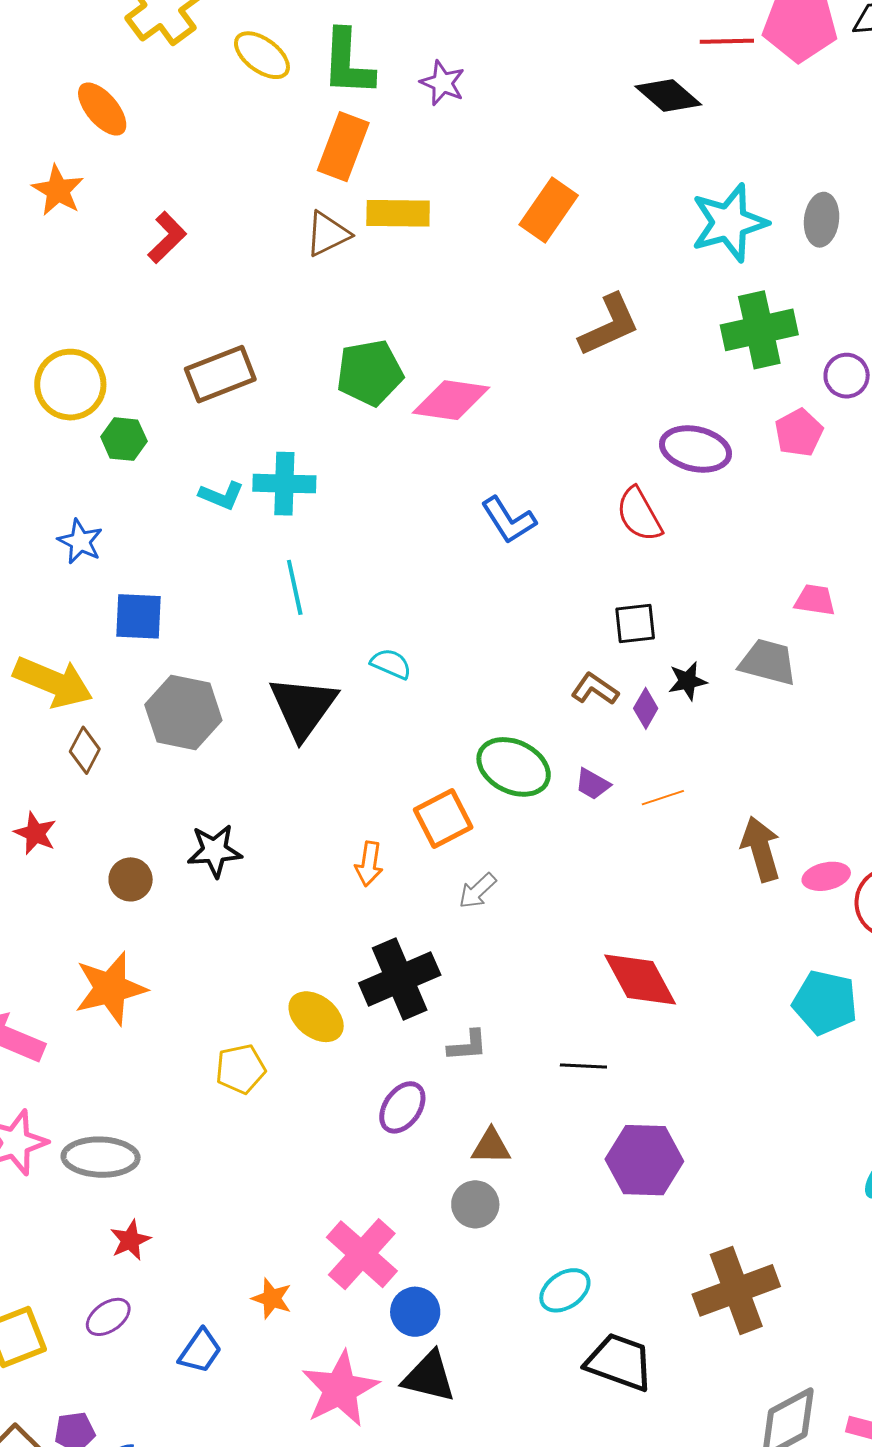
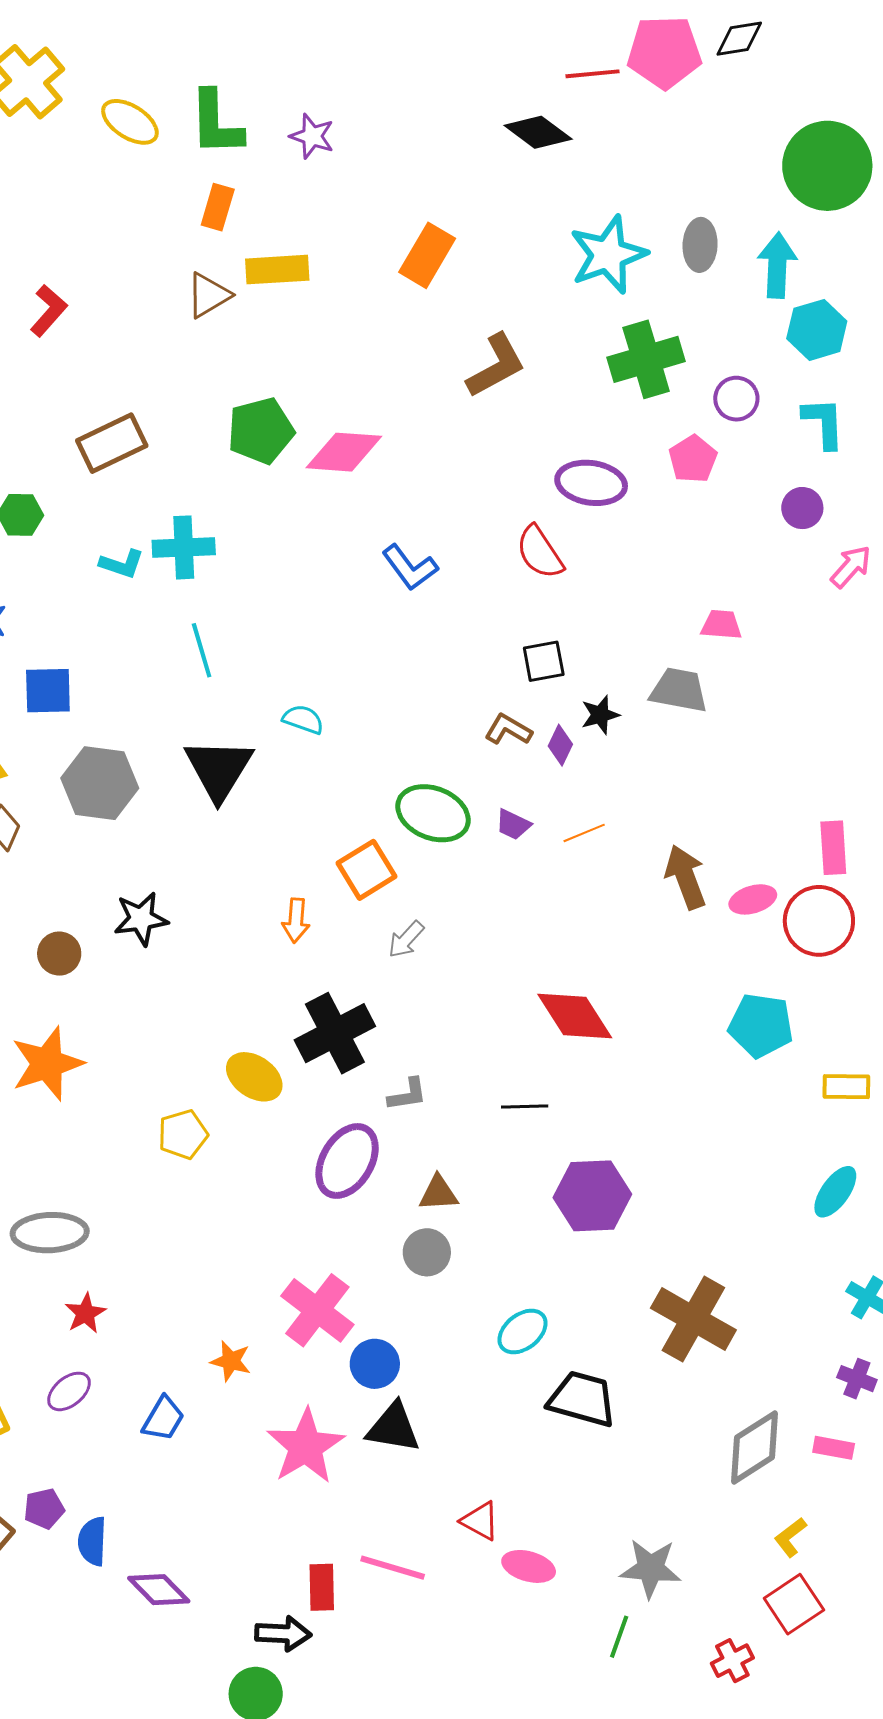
orange rectangle: (343, 147) -> (218, 207), size x0.7
purple ellipse: (402, 1107) -> (347, 1161), size x1.4
brown cross: (736, 1290) -> (693, 1319), turned -36

